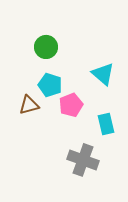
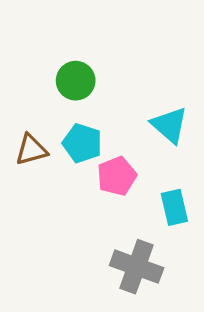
brown triangle: (29, 105) -> (31, 150), moved

